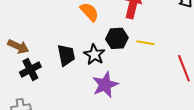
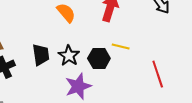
black hexagon: (117, 38) -> (99, 58), moved

